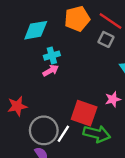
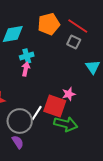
pink arrow: (51, 71) -> (26, 69), turned -48
pink star: (113, 99) -> (69, 94), moved
white line: (63, 134) -> (37, 113), moved

